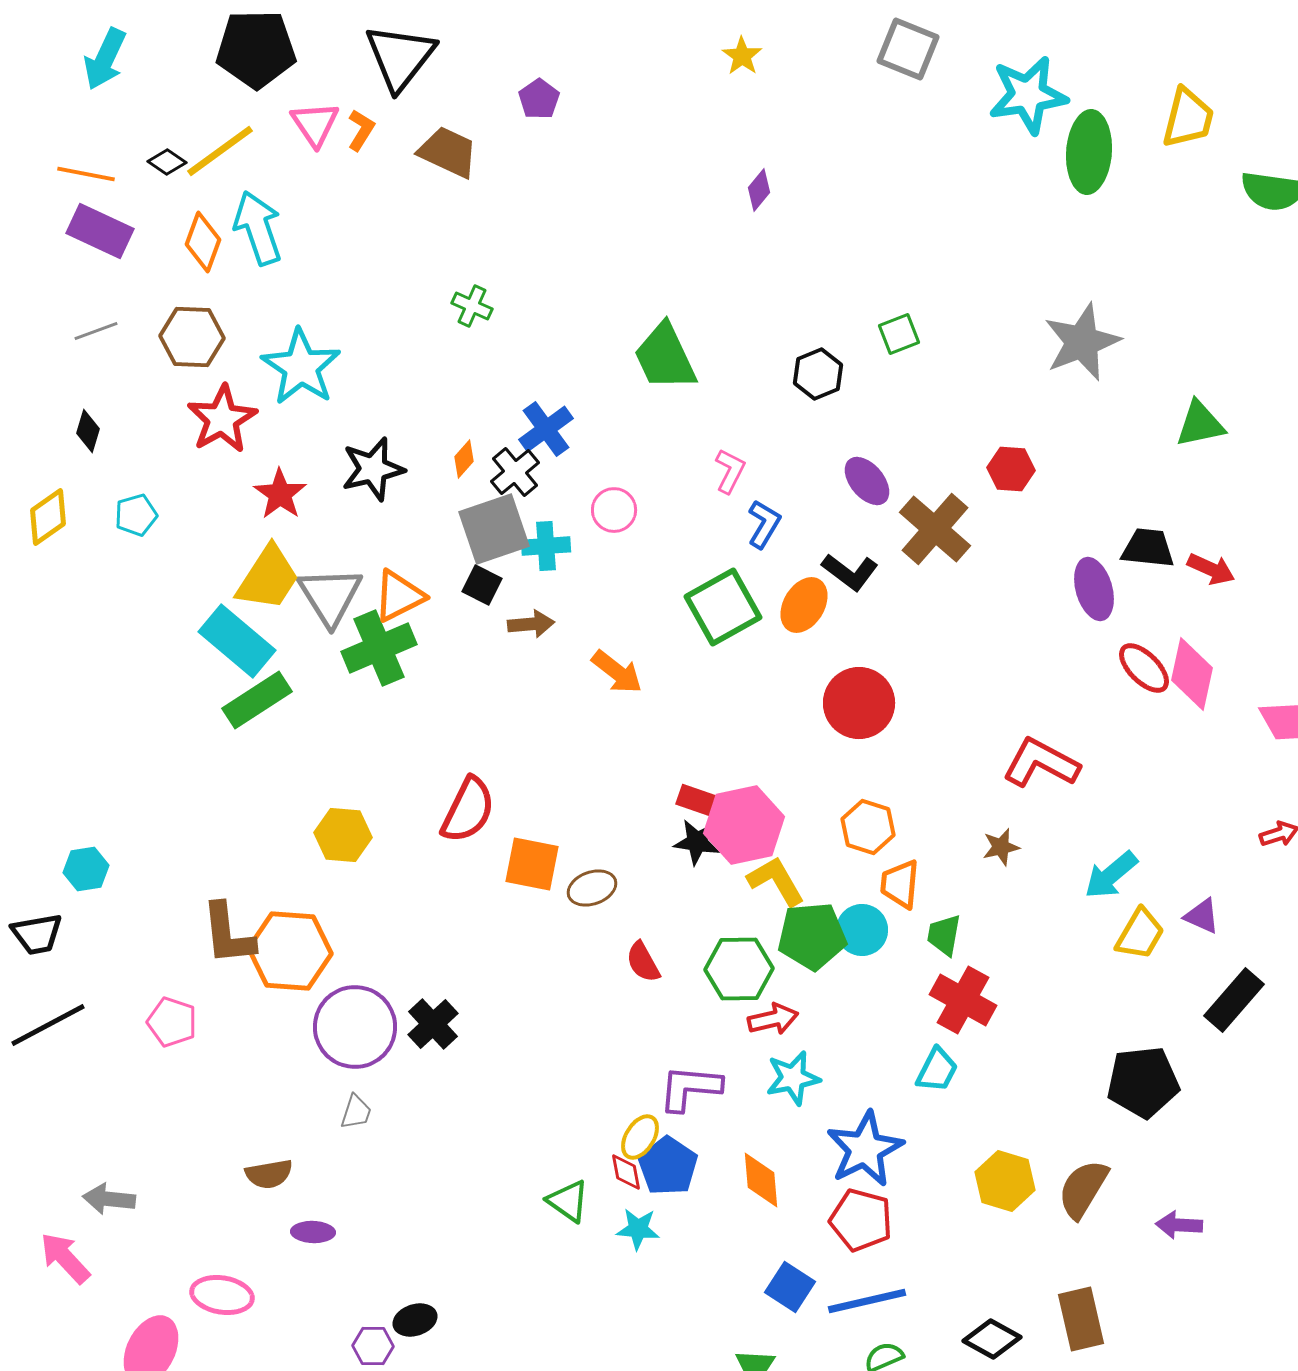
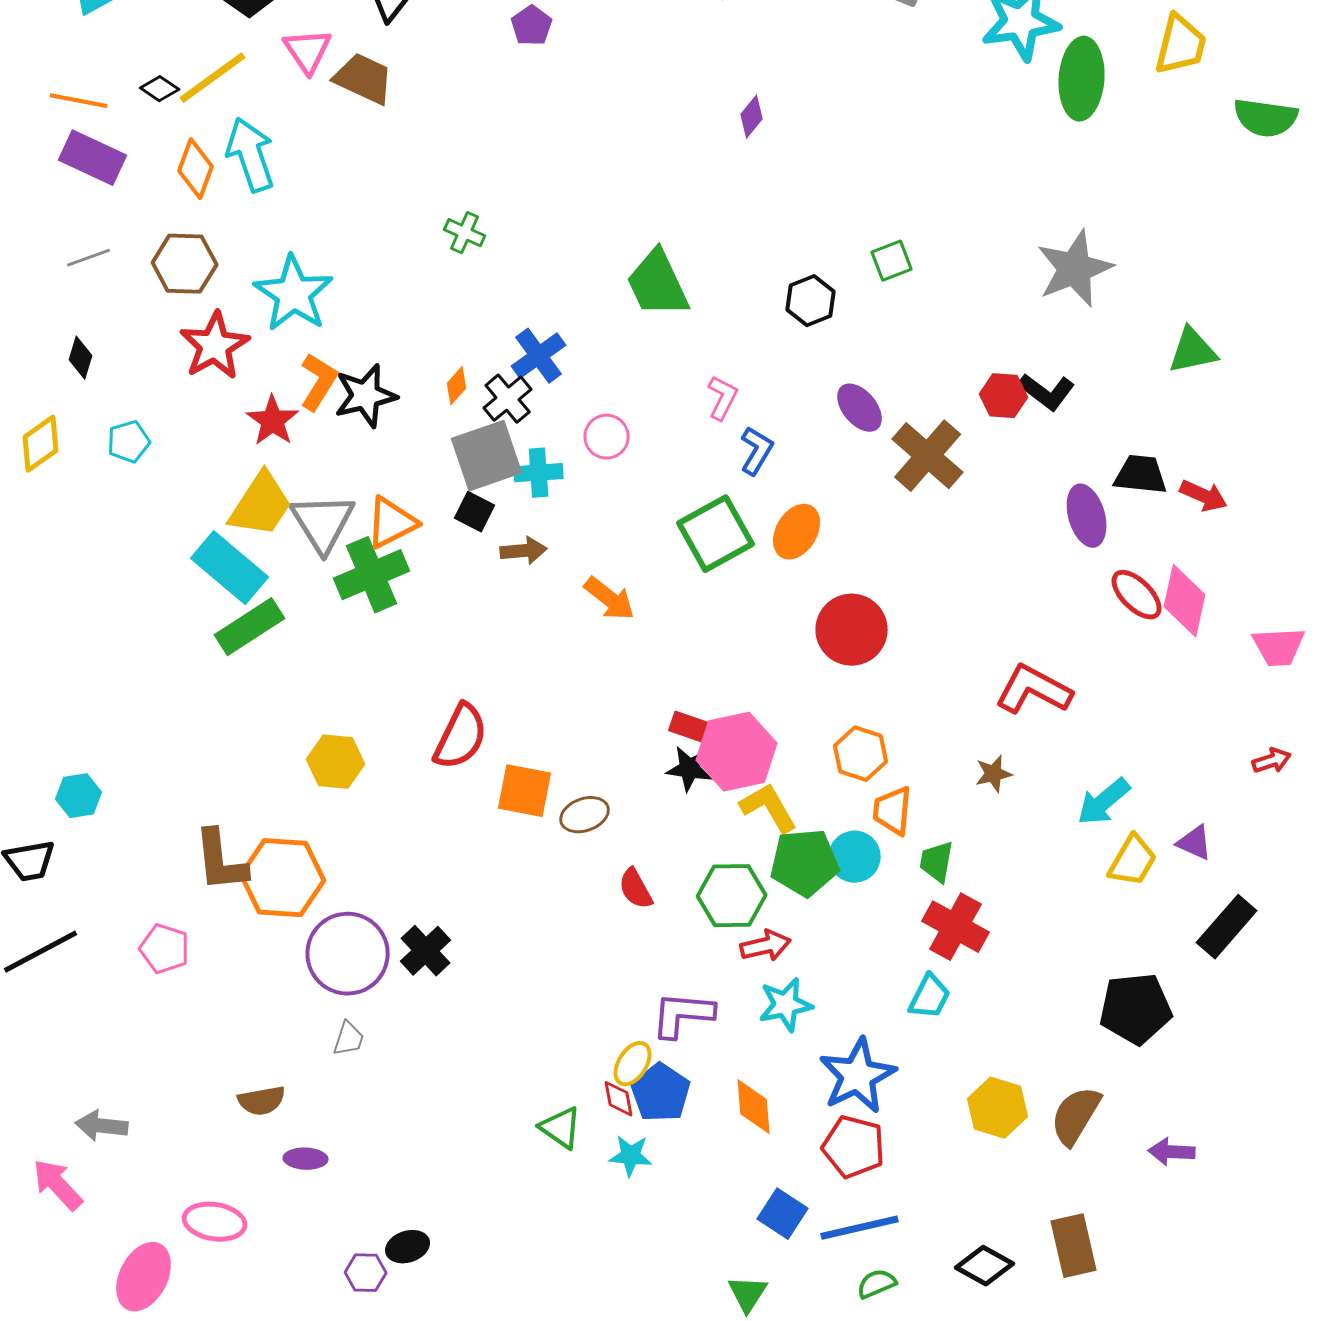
orange L-shape: (361, 130) -> (319, 382), moved, size x1.4
brown trapezoid: (448, 152) -> (364, 79), moved
black L-shape: (850, 572) -> (1047, 392), moved

